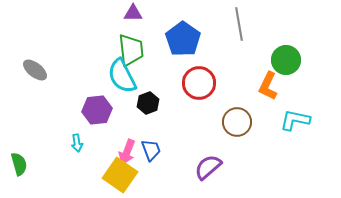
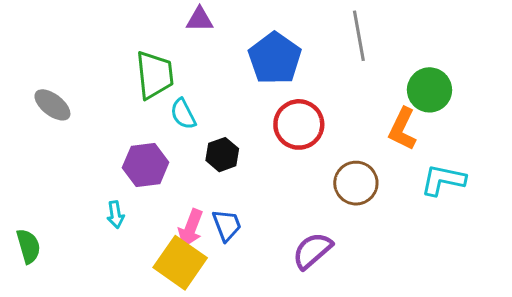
green trapezoid: (131, 50) -> (155, 75), moved
cyan semicircle: (122, 76) -> (183, 114), size x0.6

